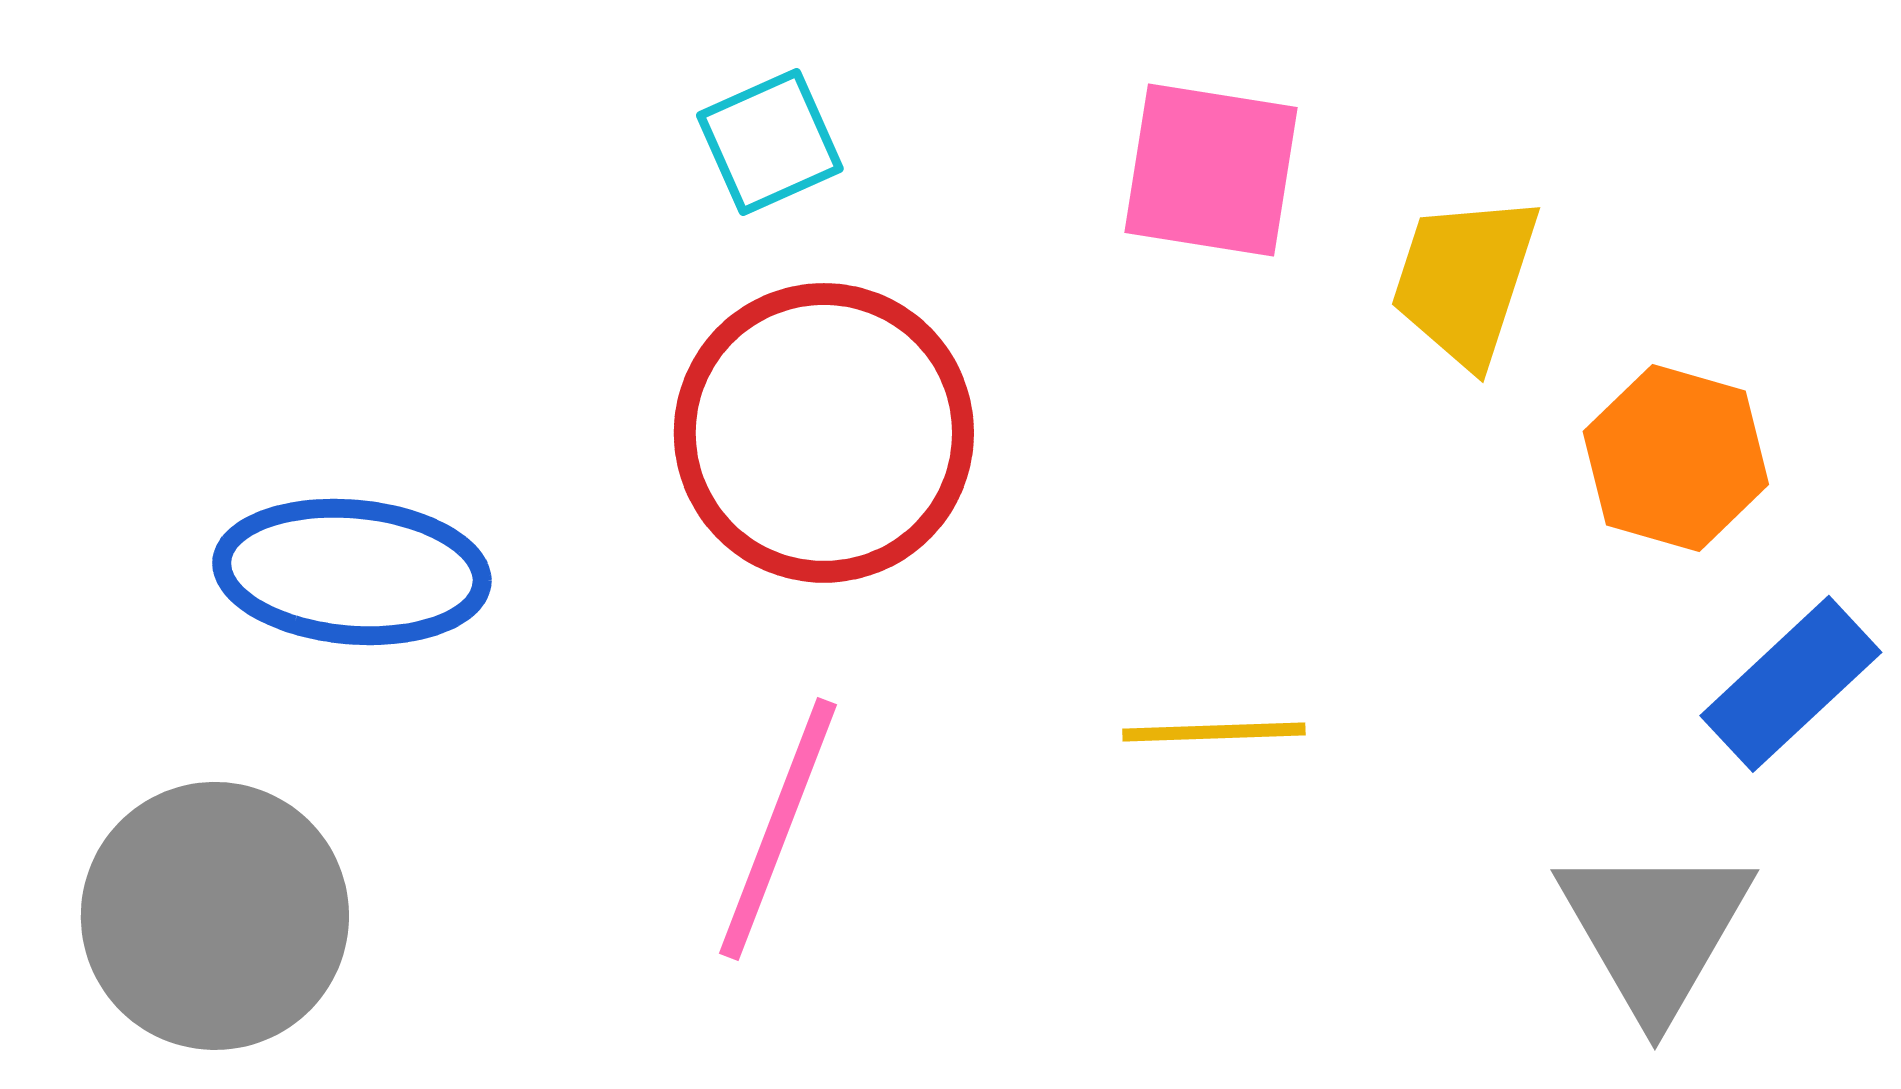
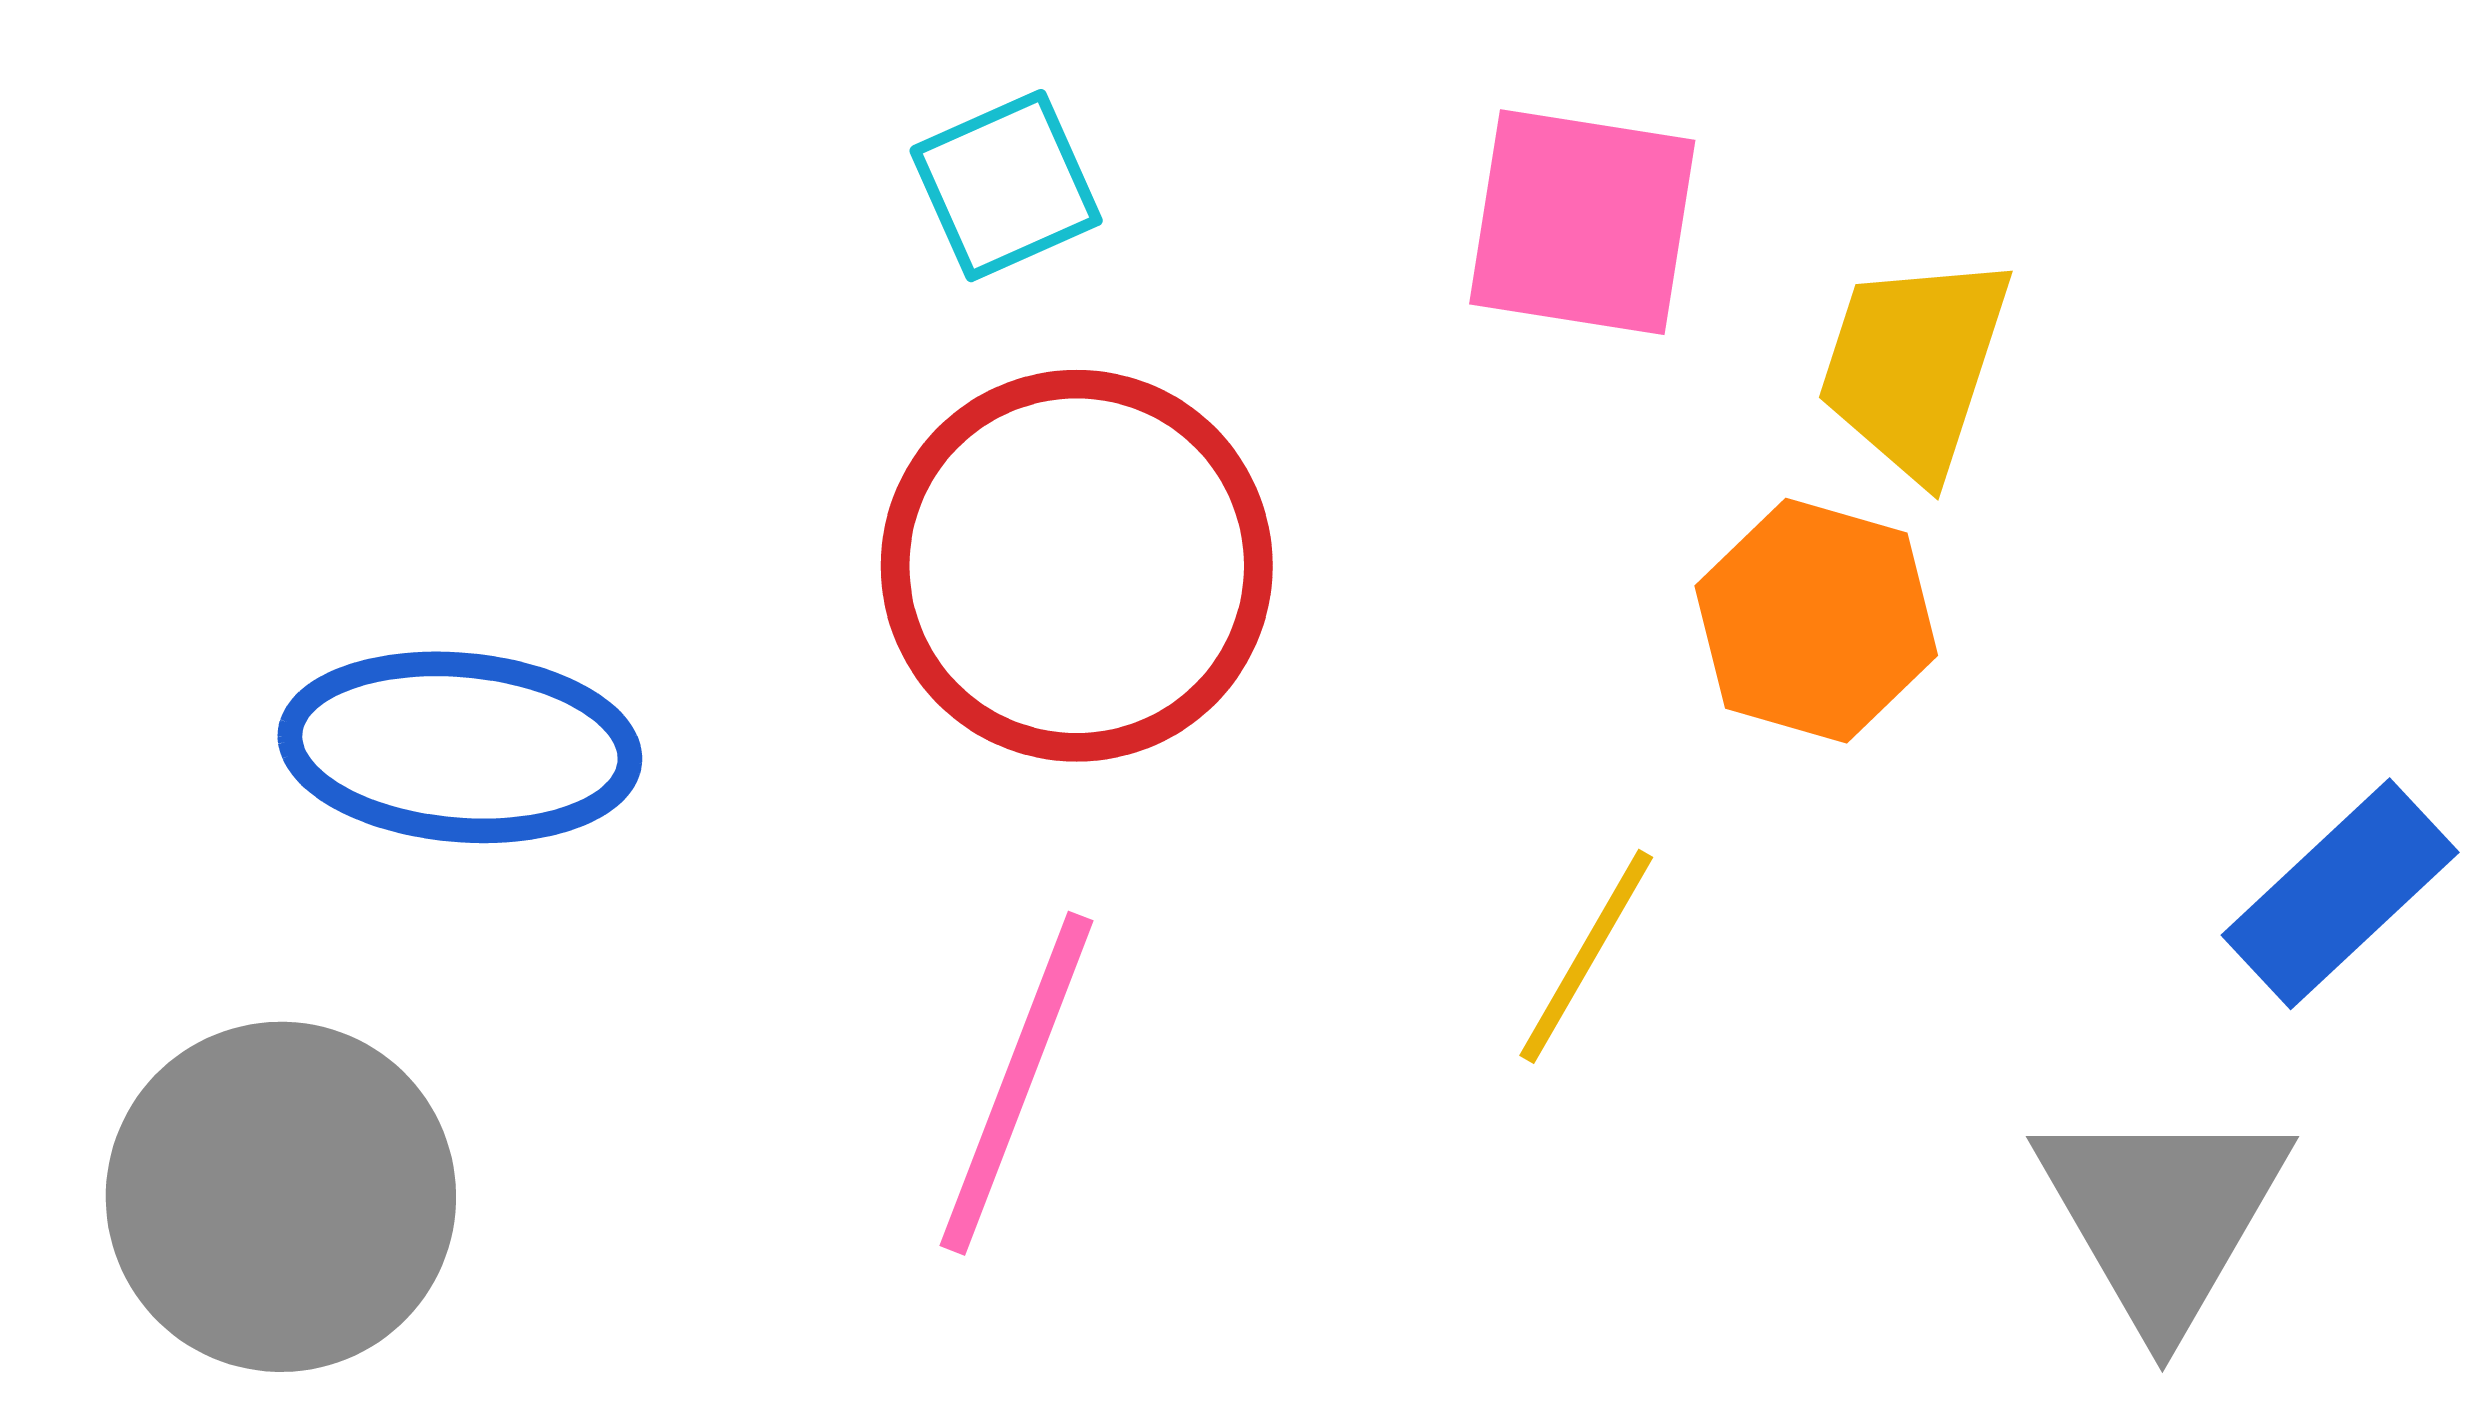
orange hexagon: (1676, 458) -> (1816, 621), moved
yellow line: (1214, 732) -> (1586, 956), turned -58

